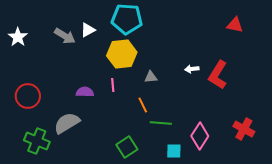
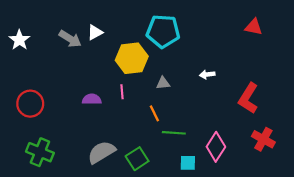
cyan pentagon: (127, 19) -> (163, 31), moved
red L-shape: (218, 75) -> (248, 98), moved
gray semicircle: (67, 123) -> (101, 152), moved

